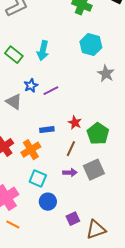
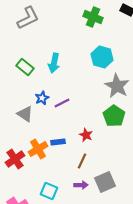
gray star: (106, 74) -> (117, 86), size x1.4
green pentagon: (98, 134) -> (114, 116), moved
orange cross: (31, 150) -> (38, 149), moved

